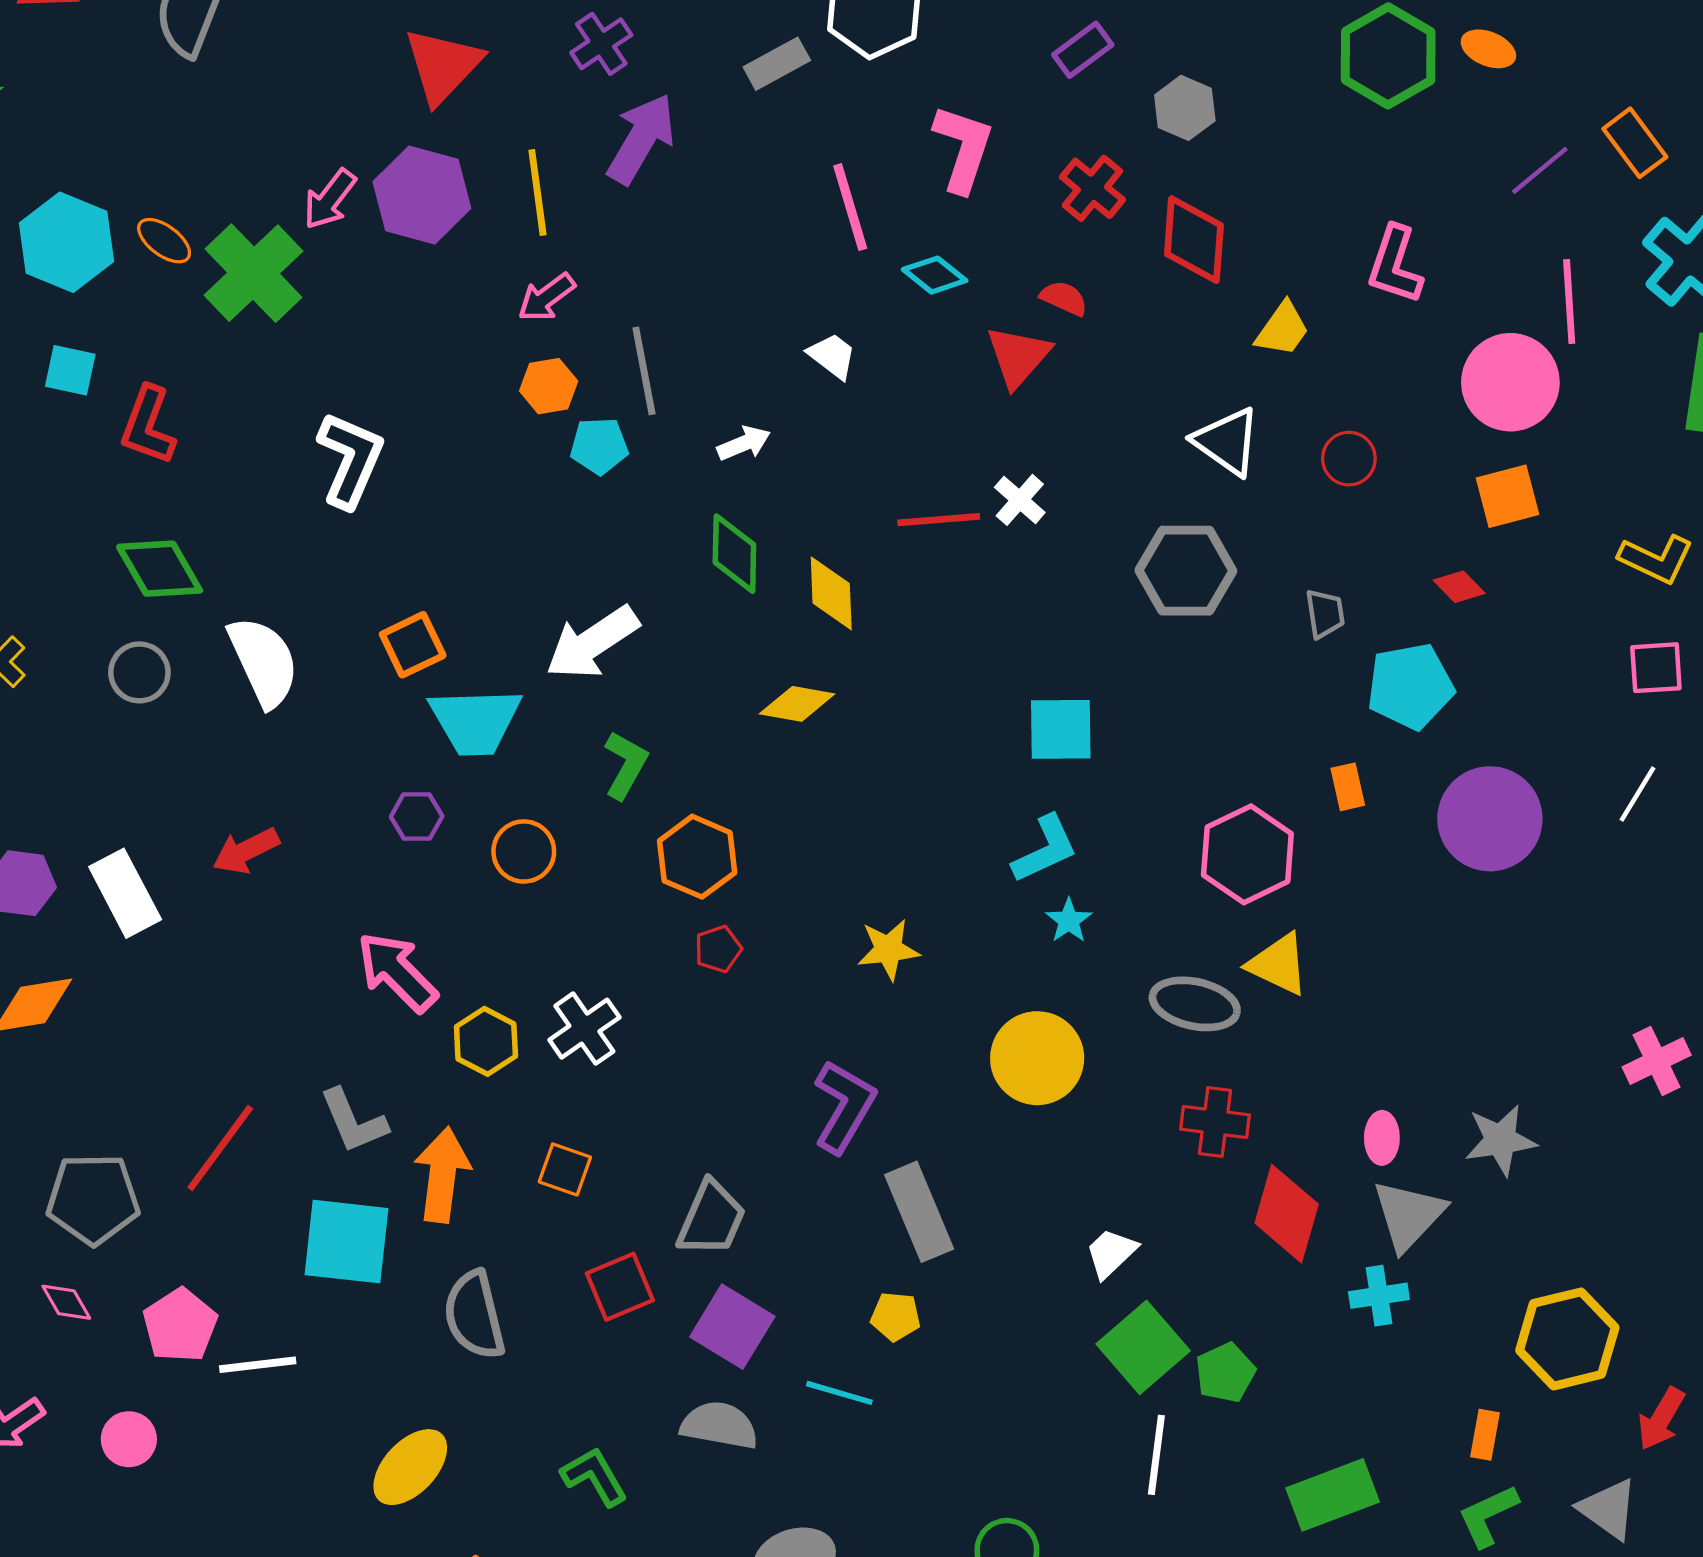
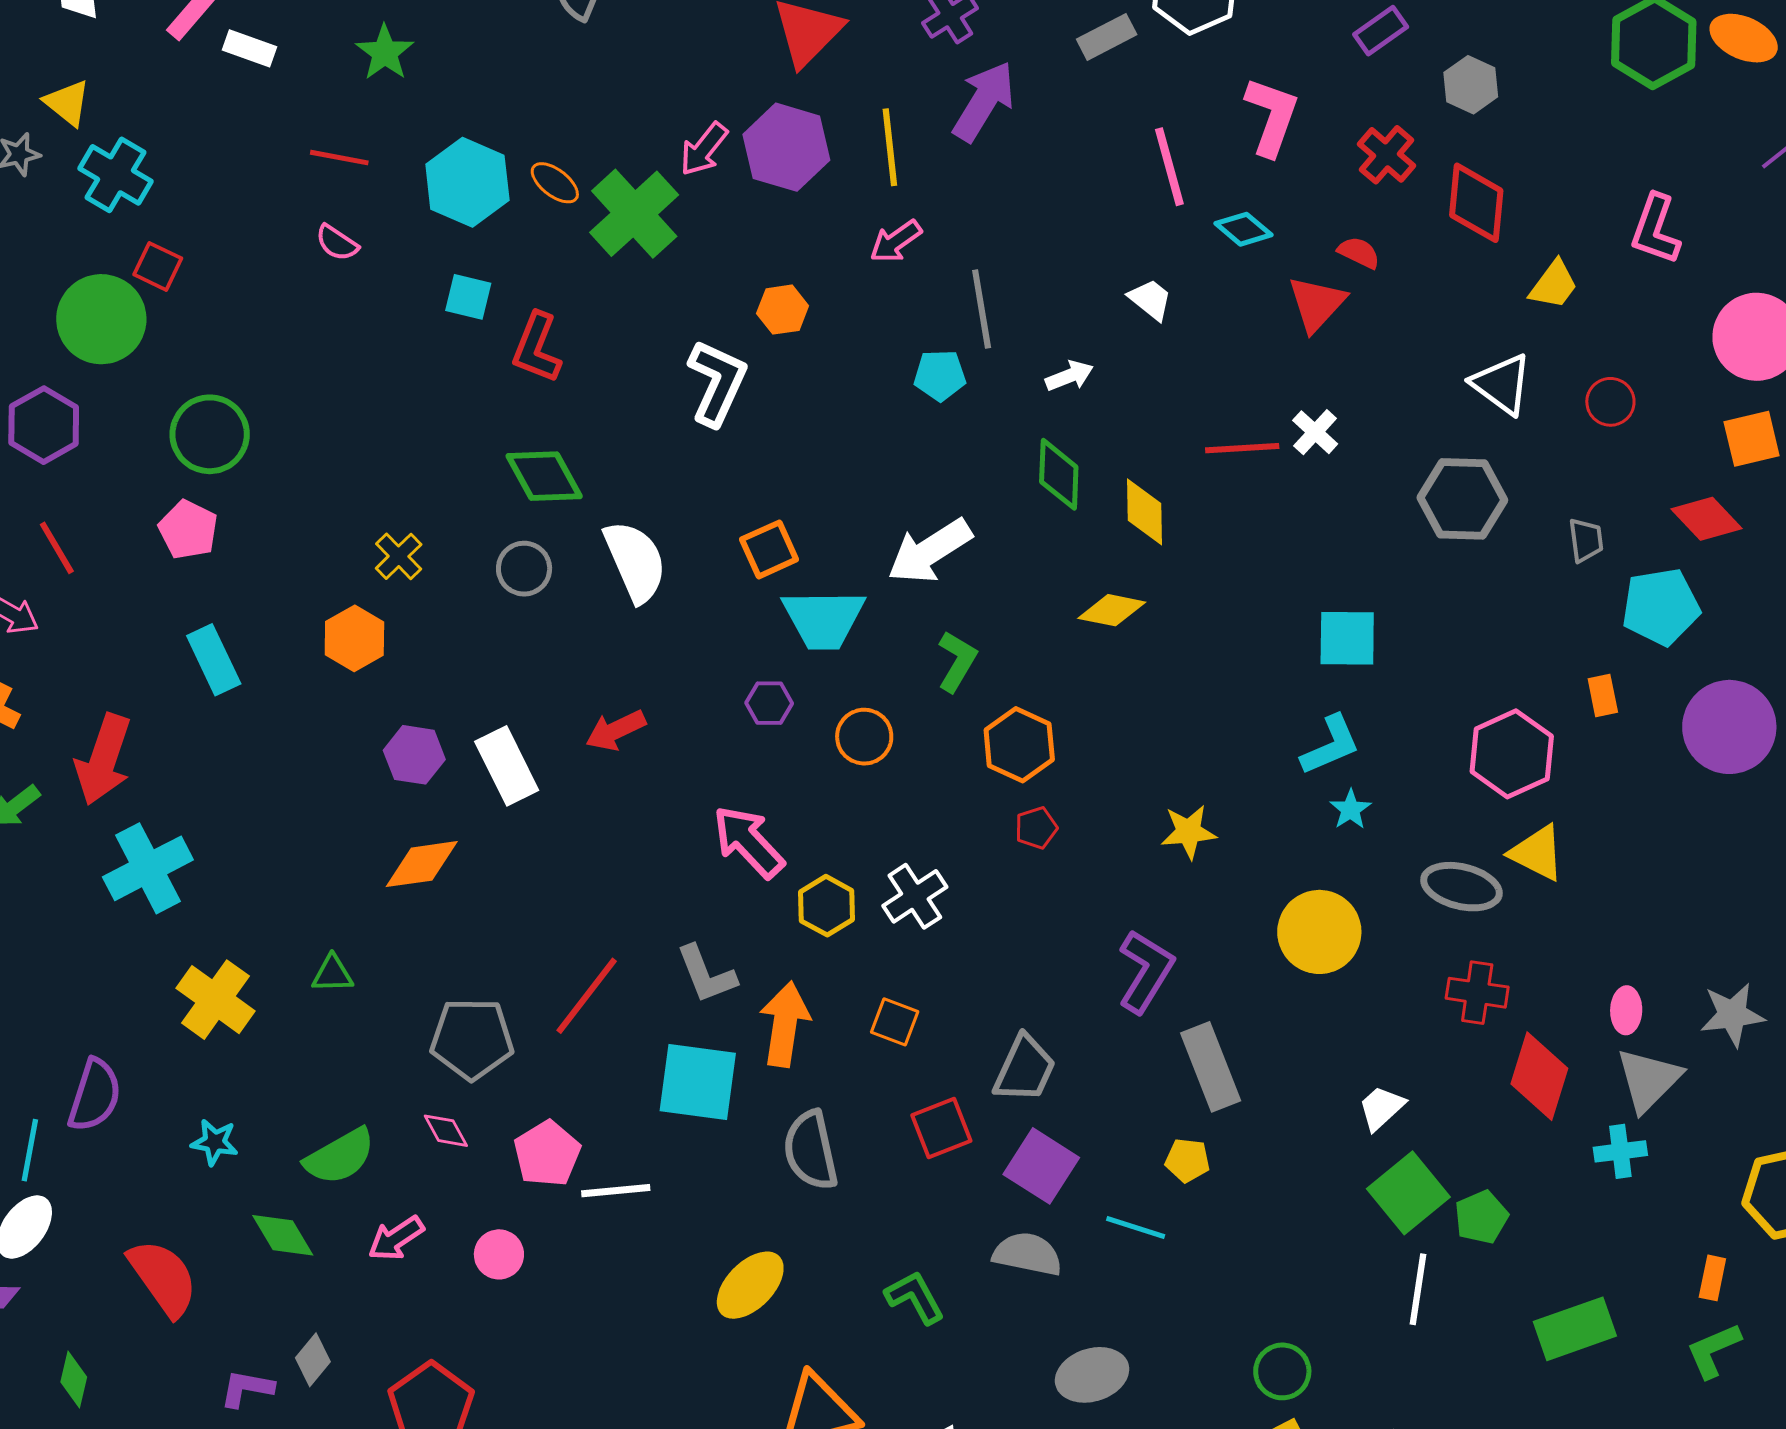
orange ellipse: (1488, 49) -> (1744, 38), size x1.4
orange hexagon: (549, 386) -> (783, 310), moved
red diamond: (1459, 587) -> (1707, 519), size x1.5

